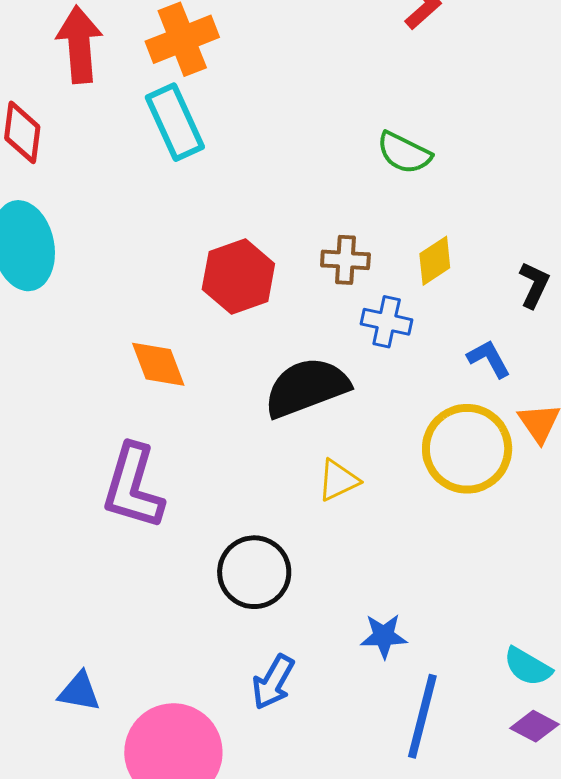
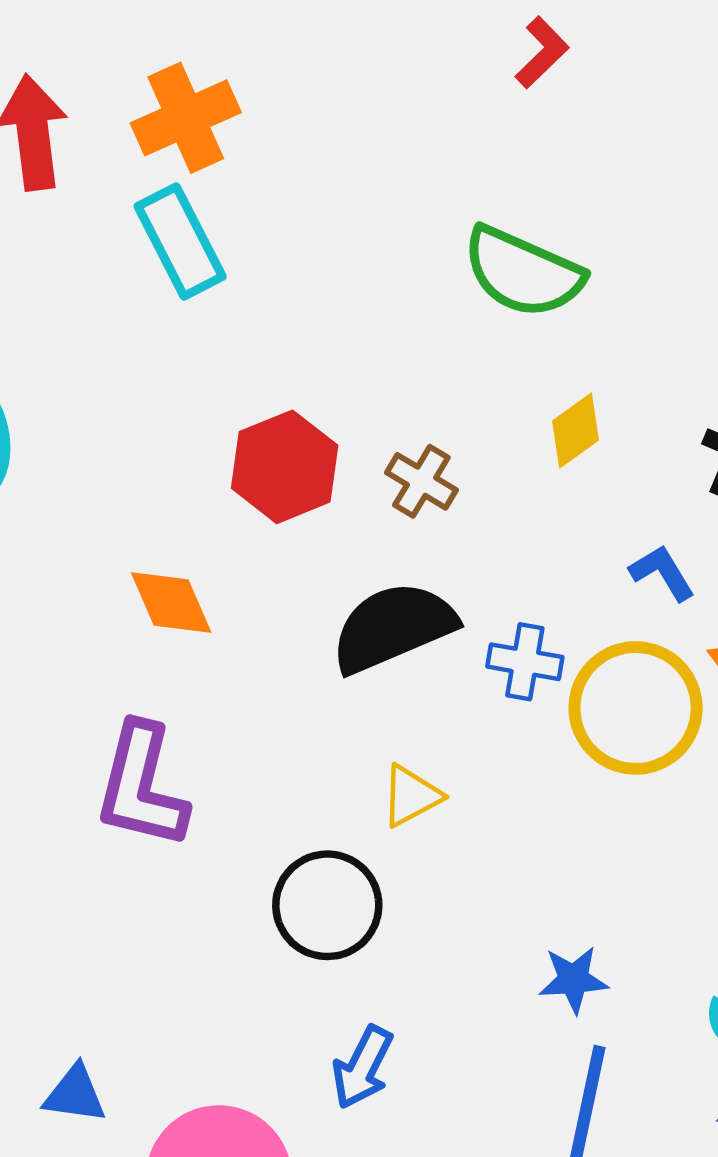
green semicircle: (404, 153) -> (523, 272), size x1.5
brown cross: (345, 260) -> (421, 481), moved, turned 30
blue cross: (387, 322) -> (525, 662), moved
yellow triangle: (338, 480) -> (411, 796), moved
blue star: (384, 636) -> (573, 980), moved

